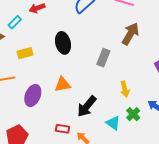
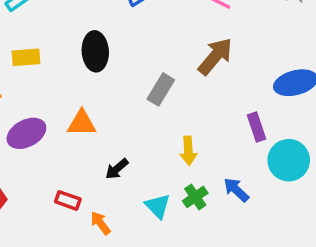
purple ellipse: (33, 95) -> (26, 133), turned 30
black arrow: (87, 106) -> (117, 169), size x0.6

